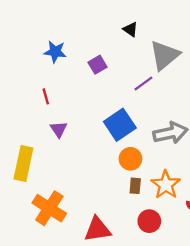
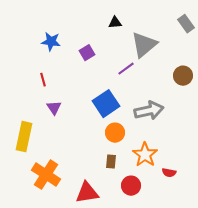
black triangle: (130, 29) -> (115, 23), turned -40
brown rectangle: (135, 186) -> (111, 162), moved

